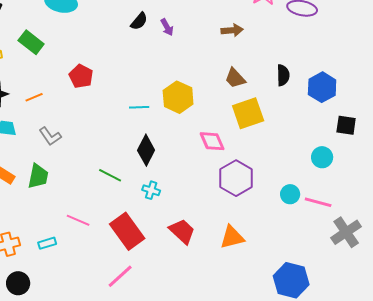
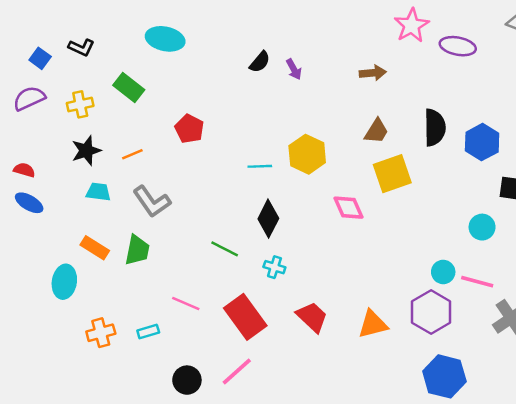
black semicircle: (283, 75) -> (435, 127), size x1.4
brown trapezoid: (235, 78) -> (376, 131), turned -105
gray L-shape: (50, 136) -> (152, 202), size x1.4
purple hexagon: (236, 178) -> (431, 312), moved
black circle: (18, 283) -> (187, 380), moved

